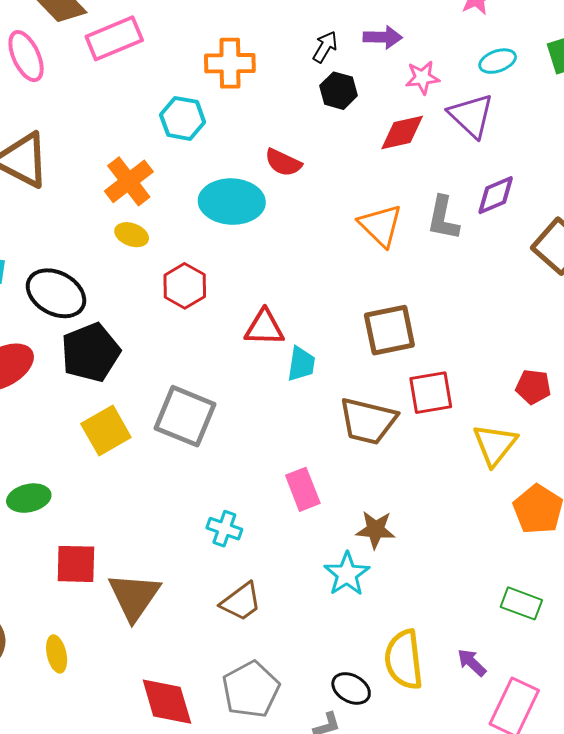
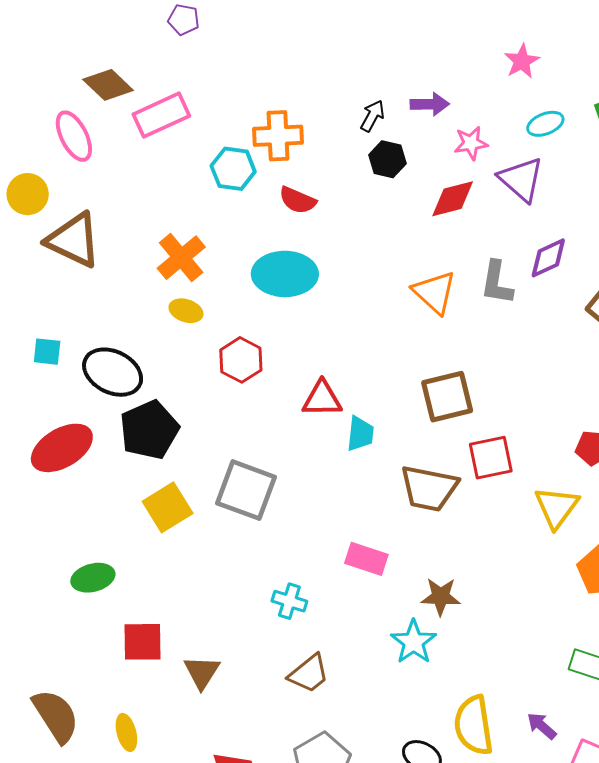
cyan hexagon: (183, 118) -> (233, 169), moved
red semicircle: (283, 163) -> (298, 200), moved
pink rectangle: (303, 489) -> (366, 559), turned -48
brown triangle: (134, 596) -> (202, 672), size x0.7

